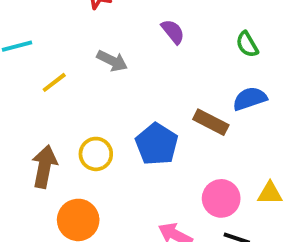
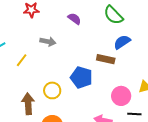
green semicircle: (247, 44) -> (113, 15), size x1.5

